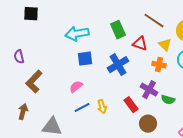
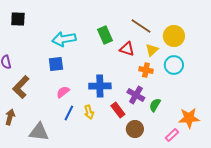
yellow triangle: (165, 45) -> (152, 50), turned 32
blue square: (85, 59) -> (56, 64), moved
blue cross: (118, 65) -> (100, 86), moved, turned 30
green semicircle: (168, 100) -> (155, 105), turned 104
blue line: (82, 108) -> (69, 113), turned -35

